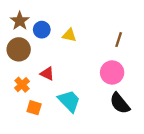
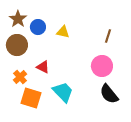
orange square: (34, 108) -> (31, 98), size x1.5

